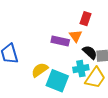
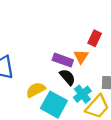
black semicircle: (90, 52) -> (67, 77), moved
cyan cross: (81, 69) -> (82, 94), turned -35

